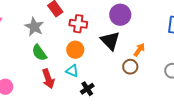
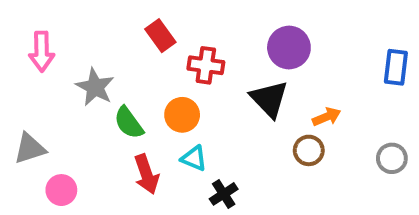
gray star: (34, 27) -> (95, 87), moved
orange circle: (75, 50) -> (182, 115), moved
orange arrow: (139, 50) -> (327, 117), turned 32

